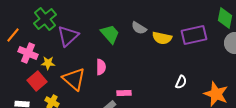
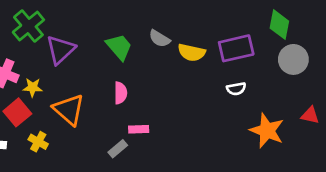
pink semicircle: (101, 67) -> (120, 93), moved
white semicircle: (181, 82) -> (236, 89), moved, turned 56

